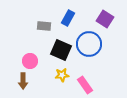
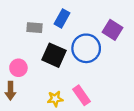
purple square: (105, 19) -> (113, 30), moved
yellow star: (62, 75) -> (55, 99), moved

